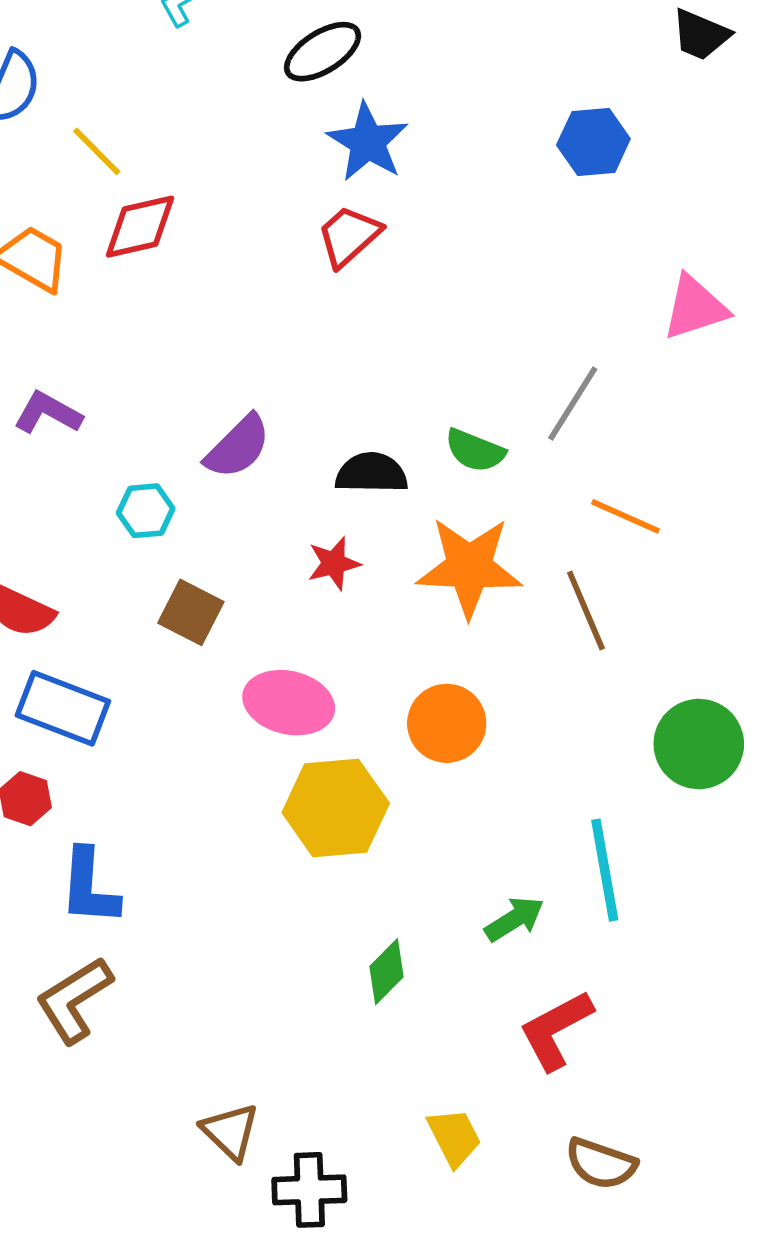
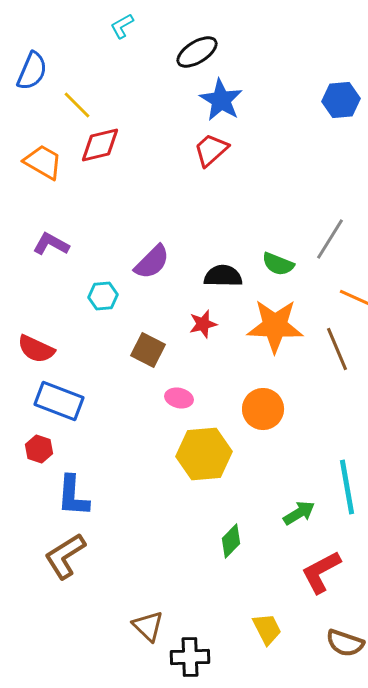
brown square: (191, 612) -> (148, 350), moved
pink ellipse: (289, 703) -> (179, 398), size x0.6

